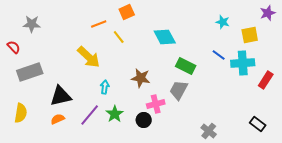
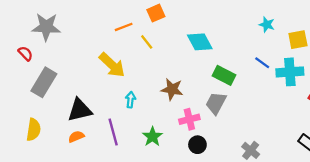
gray star: (32, 24) -> (46, 27), size x1.4
gray rectangle: (30, 72) -> (44, 82), turned -40
green star: (115, 114) -> (152, 137), moved
purple line: (90, 115) -> (113, 132), turned -55
black circle: (144, 120) -> (197, 145), moved

